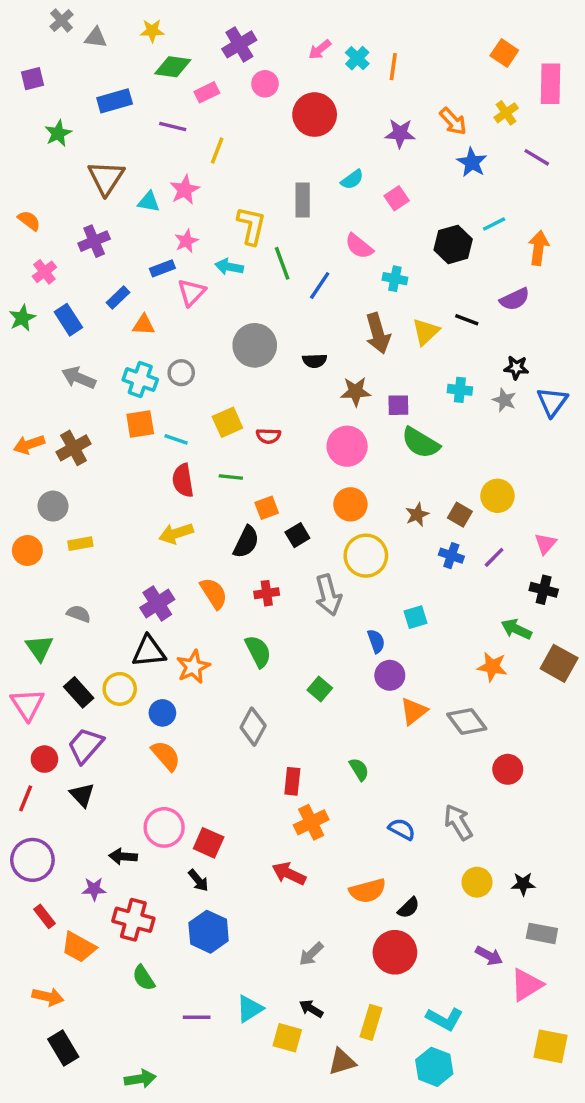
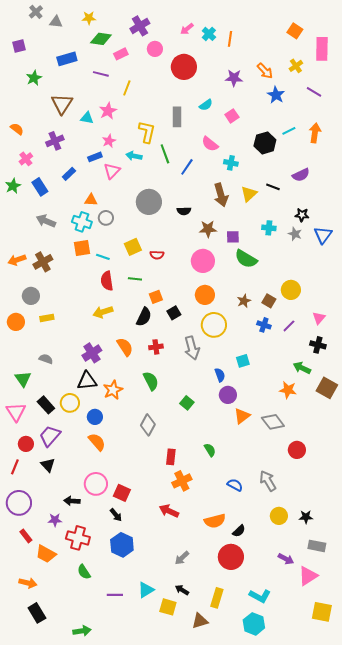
orange arrow: (539, 248) -> (315, 133), moved
orange triangle: (144, 325) -> (91, 200), moved

